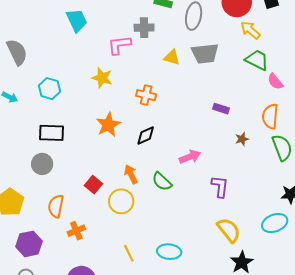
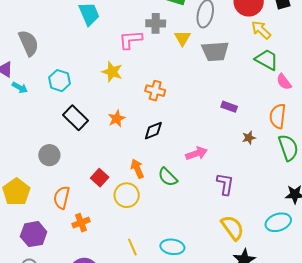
yellow triangle: (172, 57) -> (182, 38), moved, turned 42
orange star: (108, 125) -> (117, 119), size x0.7
black rectangle: (51, 133) -> (75, 118), moved, turned 40

